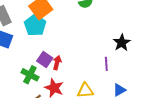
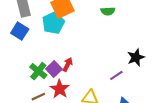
purple square: (45, 60) -> (54, 69), moved
purple line: (106, 64) -> (116, 75), turned 48

